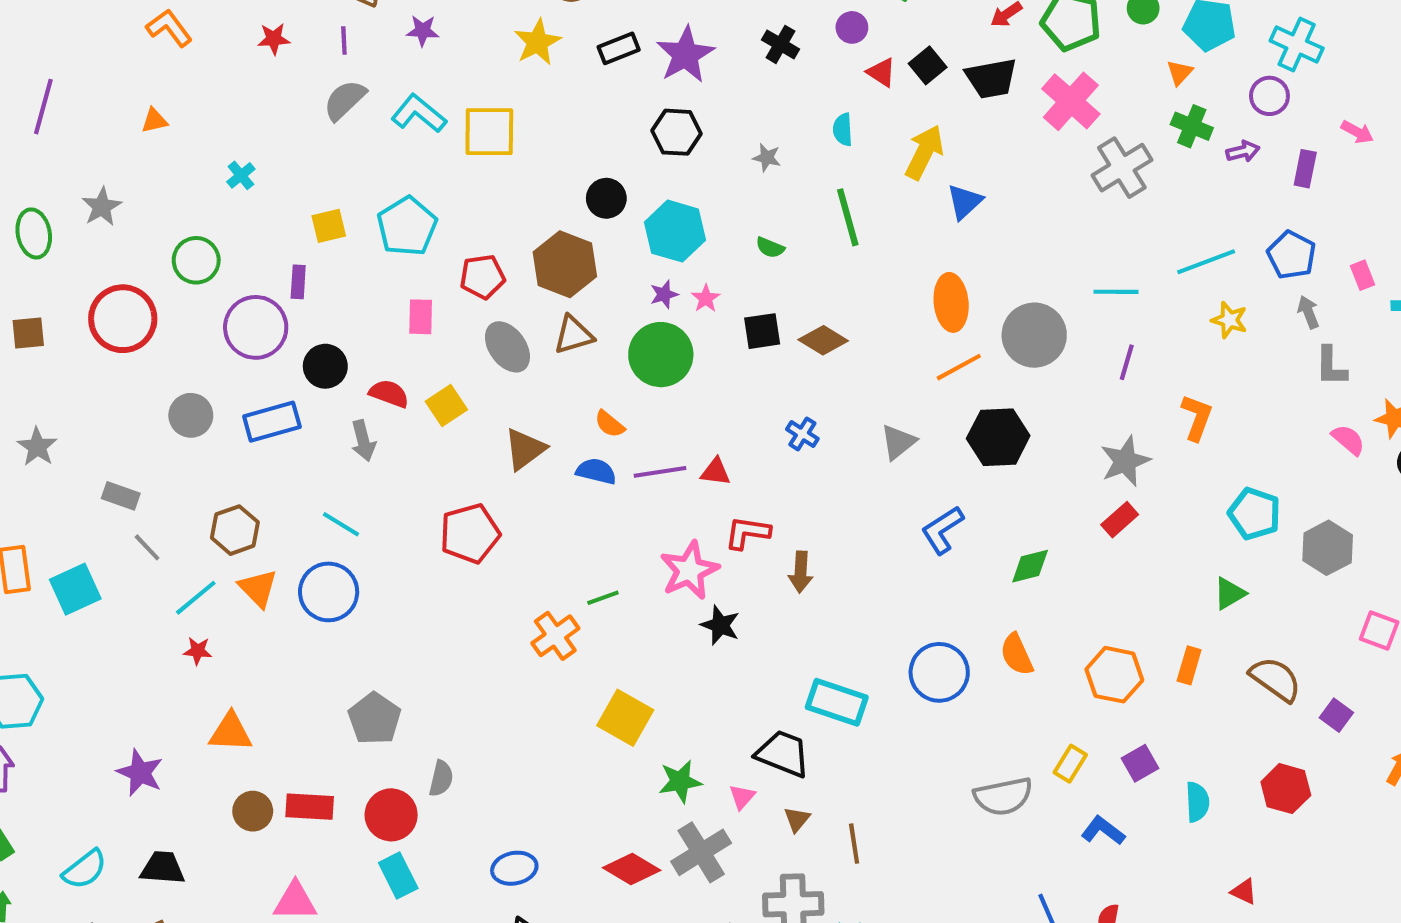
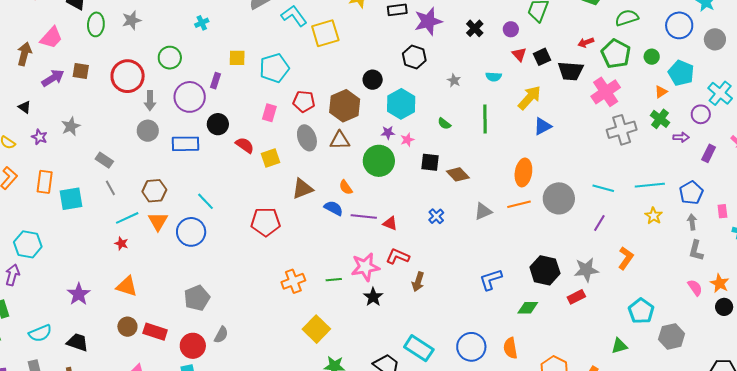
cyan semicircle: (843, 130) -> (494, 77), turned -98
yellow square: (489, 132) -> (325, 33), turned -32
black hexagon: (998, 437) -> (545, 270), moved
gray arrow: (363, 441) -> (150, 101), moved
gray triangle: (898, 442) -> (483, 211), moved
green line: (603, 598) -> (334, 280), moved

